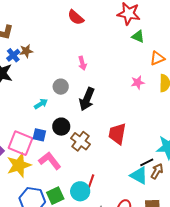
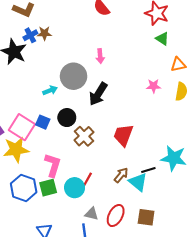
gray circle: (61, 87) -> (74, 76), size x1.6
pink L-shape: (50, 161) -> (53, 165), moved, turned 45
brown arrow: (157, 171) -> (121, 175), moved

